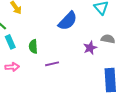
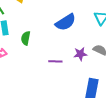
purple line: (52, 64) -> (55, 61), moved

